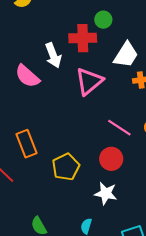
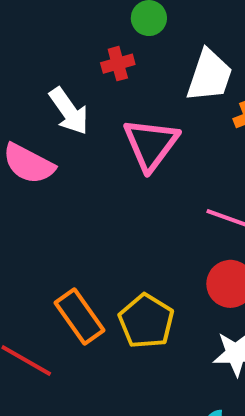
red cross: (83, 38) -> (118, 64), size x0.6
orange rectangle: (26, 144) -> (80, 317), moved

